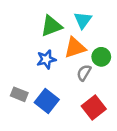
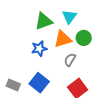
green circle: (101, 57) -> (84, 38), moved
gray rectangle: (19, 94) -> (13, 85), moved

